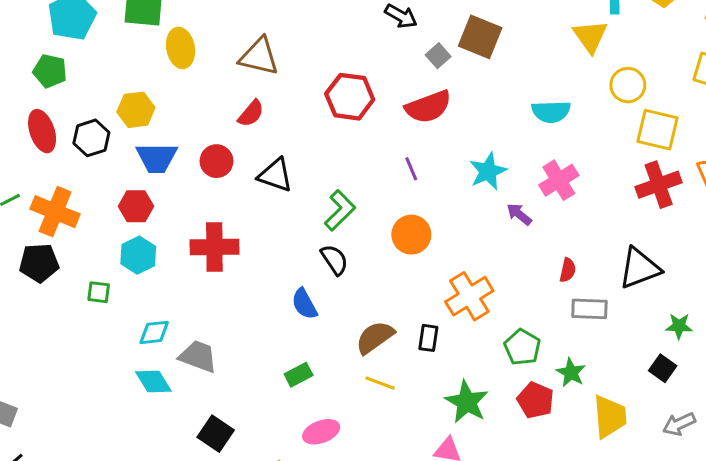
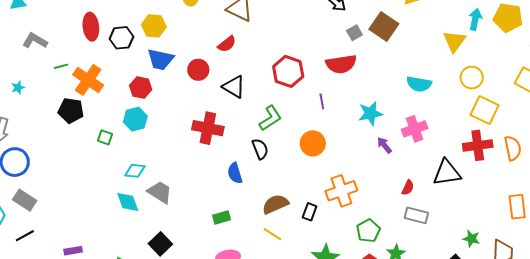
red hexagon: (350, 97) -> (288, 71), moved
red cross: (214, 247) -> (208, 128), moved
black triangle: (640, 268) -> (447, 173), moved

